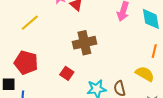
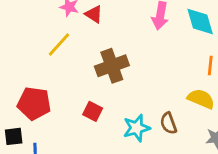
yellow line: (30, 23) -> (59, 45), moved

